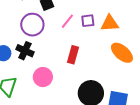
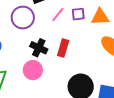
black cross: (25, 51) -> (39, 48), moved

